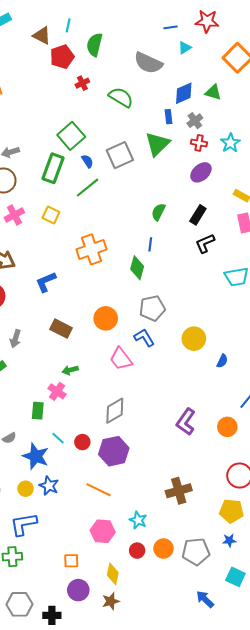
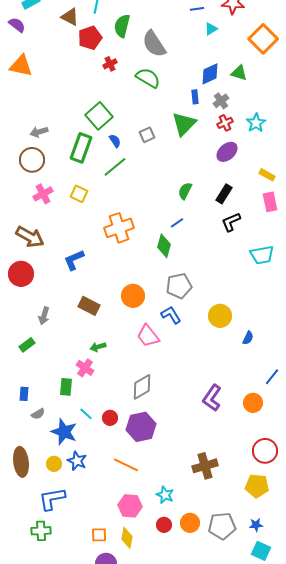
gray semicircle: (148, 63) -> (154, 44), moved, turned 32
red cross: (199, 143) -> (225, 123), turned -35
gray square: (120, 155) -> (147, 135), size x0.6
blue line: (150, 244) -> (177, 223), turned 48
blue star: (229, 540) -> (256, 525), moved
yellow diamond: (113, 574) -> (127, 538), moved

